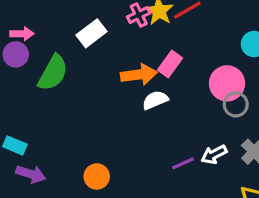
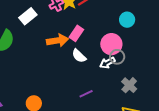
white semicircle: (155, 100) -> (79, 56), moved, turned -112
white arrow: (214, 154) -> (107, 63), moved

